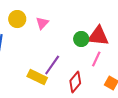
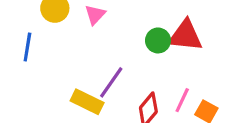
pink line: (96, 59) -> (182, 100), moved

